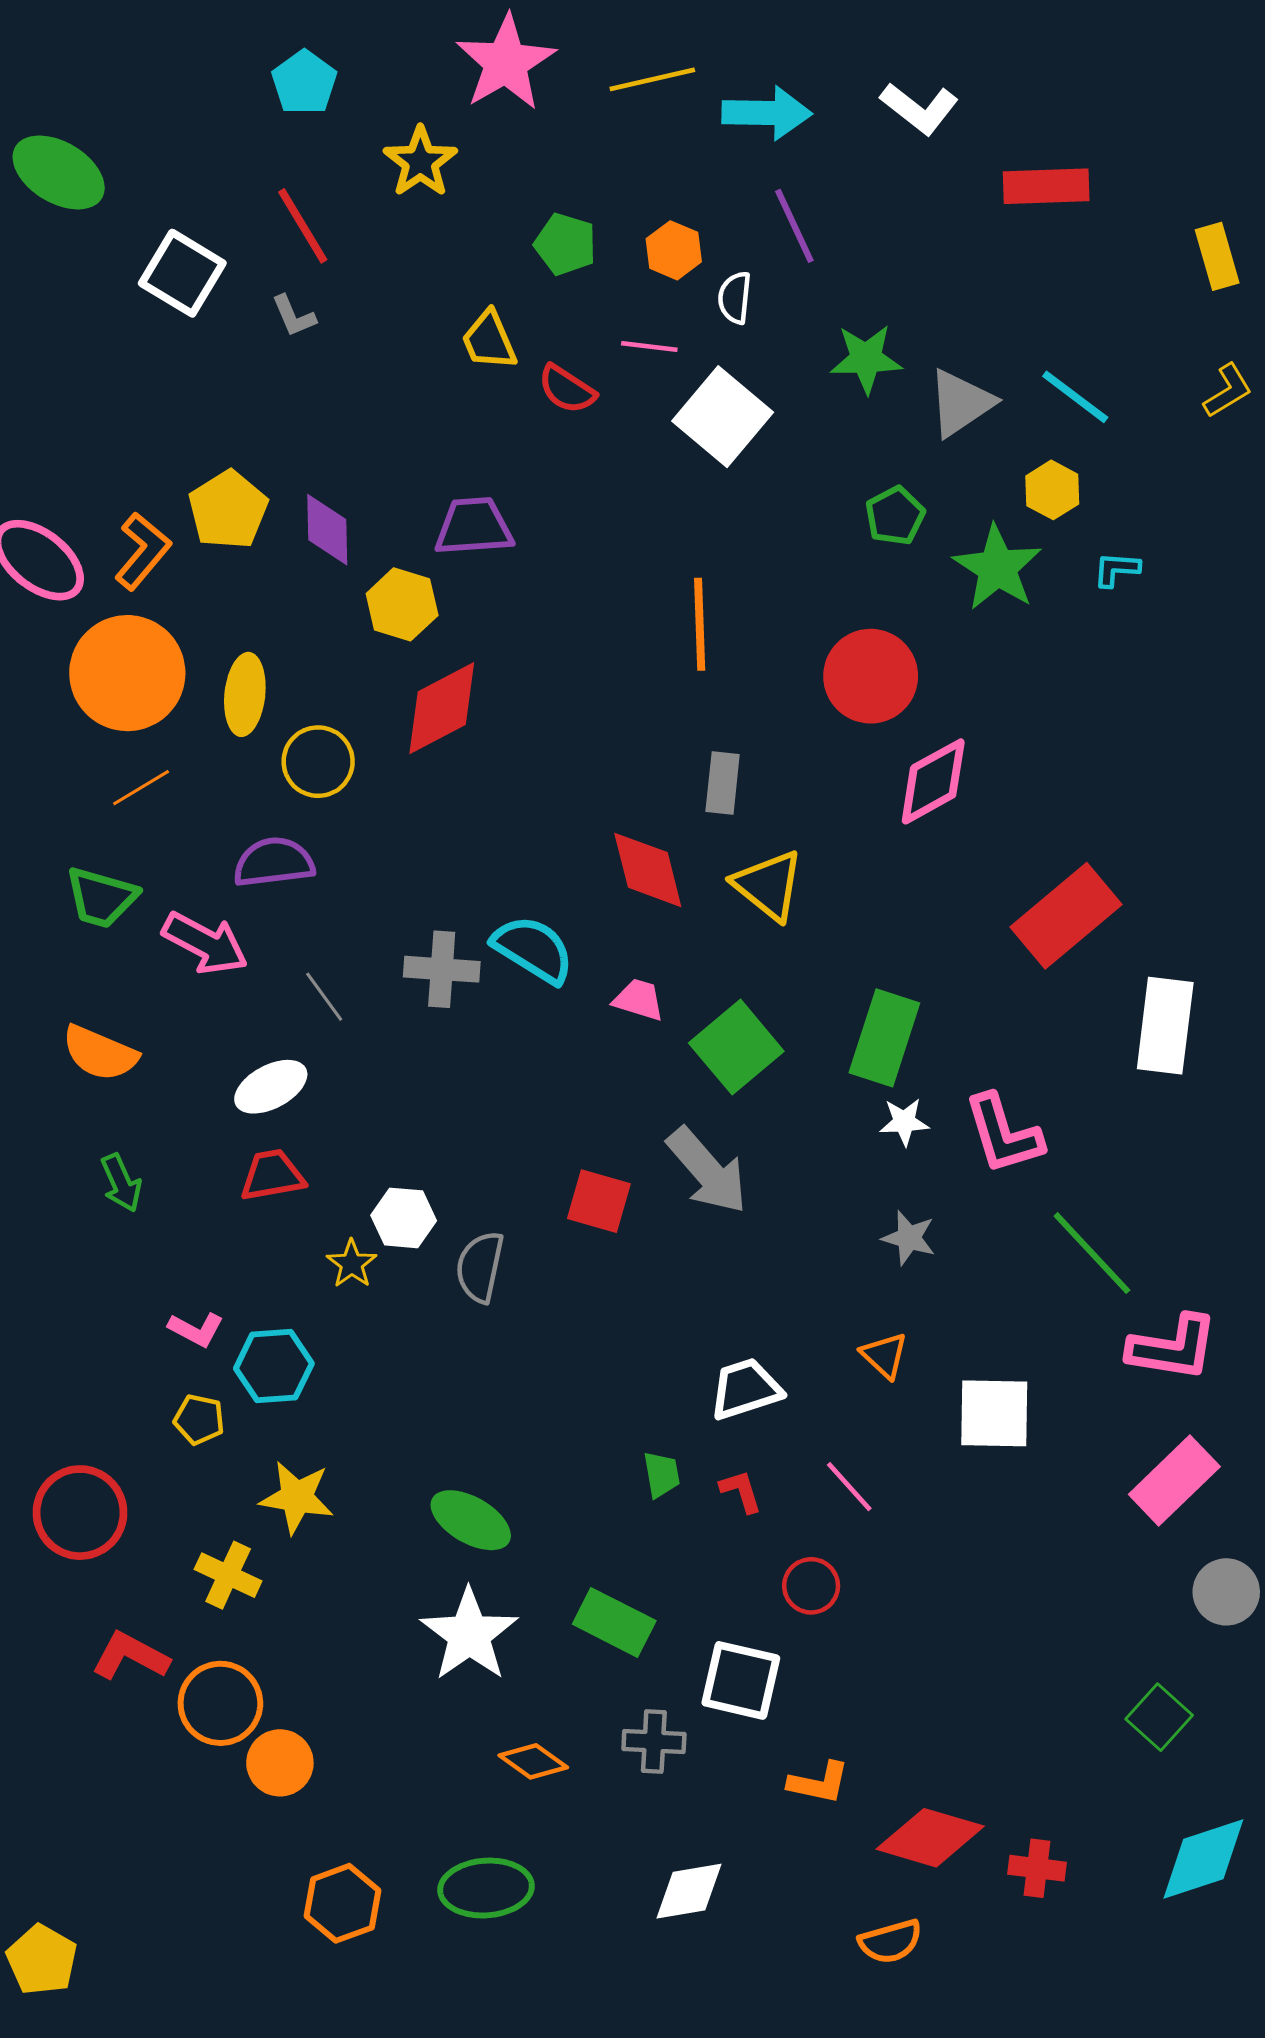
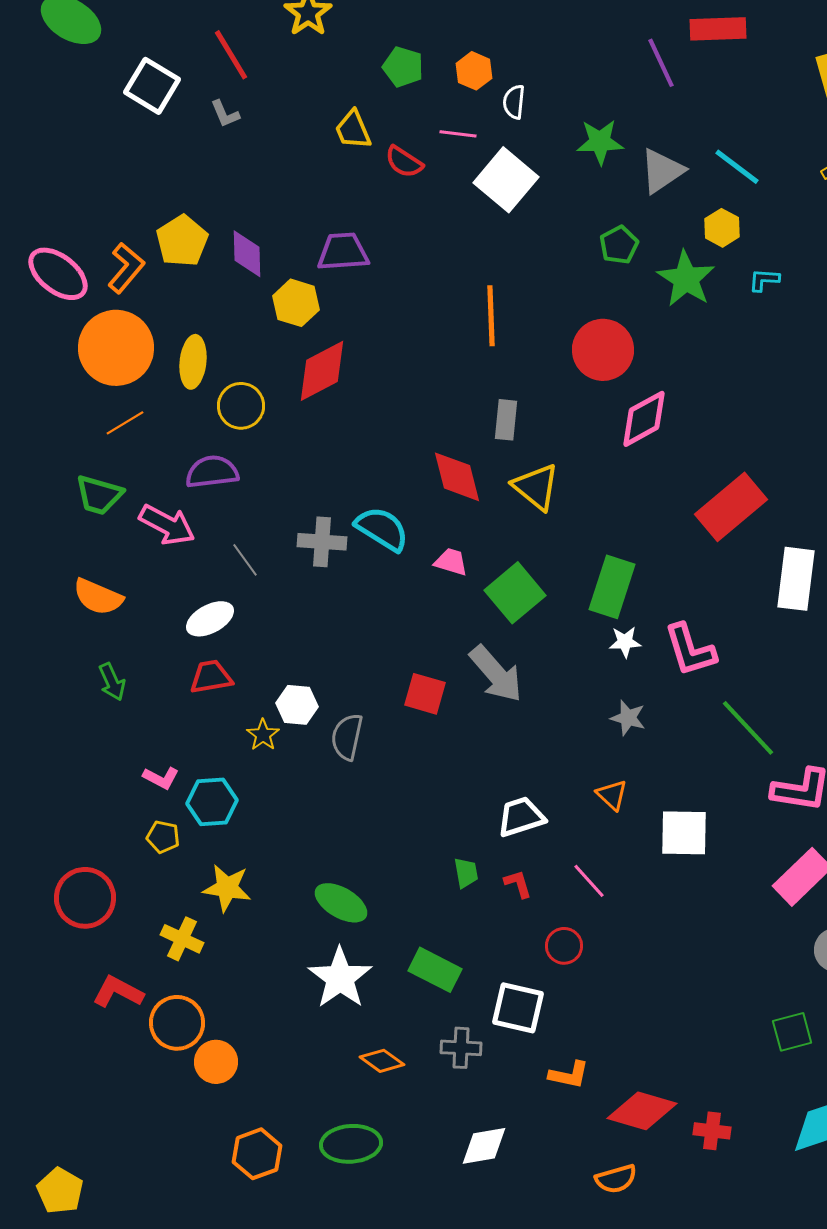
purple line: (794, 226) -> (661, 63), moved
green square: (1159, 1717) -> (792, 1032), turned 33

